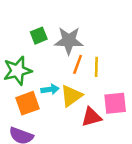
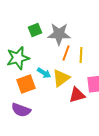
cyan arrow: (50, 89) -> (44, 73), turned 40

